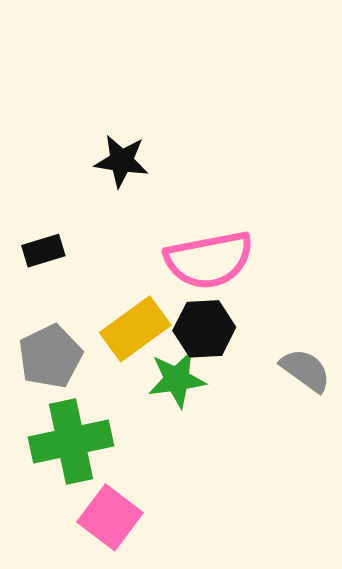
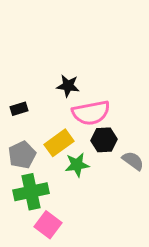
black star: (122, 161) -> (68, 86), moved
black hexagon: (204, 329) -> (104, 140), moved

